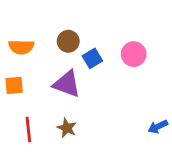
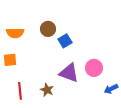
pink circle: (134, 54) -> (94, 68), moved
purple triangle: (67, 84) -> (69, 73), moved

